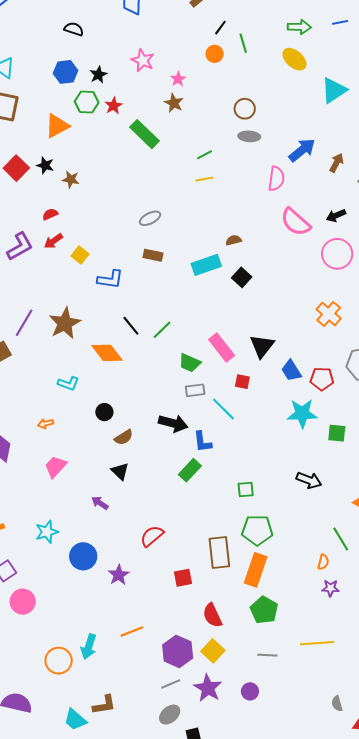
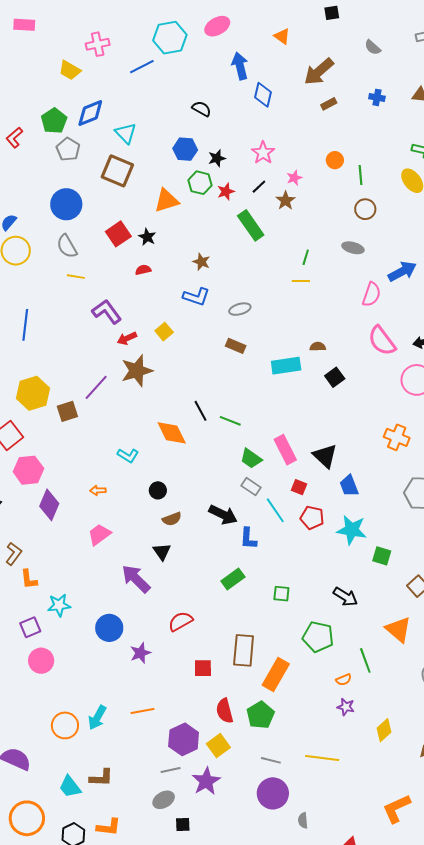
black line: (220, 28) -> (259, 187), moved
green line: (243, 43) -> (360, 175), moved
brown circle: (245, 109) -> (365, 209), moved
green line: (205, 155) -> (306, 257), turned -56
brown star: (71, 179) -> (201, 262), moved
red semicircle: (50, 214) -> (143, 270), moved
red arrow: (53, 241) -> (127, 338), moved
purple L-shape: (20, 246) -> (107, 312), turned -108
black square: (242, 277) -> (335, 377), moved
blue L-shape: (110, 279) -> (196, 297), moved
orange cross: (329, 314) -> (397, 437), turned -30
brown star: (65, 323) -> (137, 371), moved
green line: (162, 330) -> (230, 421), turned 55
black triangle: (262, 346) -> (325, 456), turned -36
red pentagon: (322, 379) -> (312, 518), moved
gray rectangle: (195, 390) -> (251, 487), turned 30
green rectangle: (190, 470) -> (233, 579), moved
purple arrow: (100, 503) -> (136, 579), size x1.8
green pentagon: (257, 530) -> (318, 637), moved
cyan star: (47, 532) -> (59, 605), moved
orange semicircle: (323, 562) -> (344, 680), turned 42
green pentagon: (264, 610) -> (260, 715), moved
purple circle: (250, 691) -> (273, 793), moved, size x1.8
gray semicircle: (337, 704) -> (303, 820), moved

